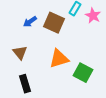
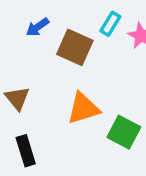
blue arrow: (30, 22) -> (38, 27), moved

